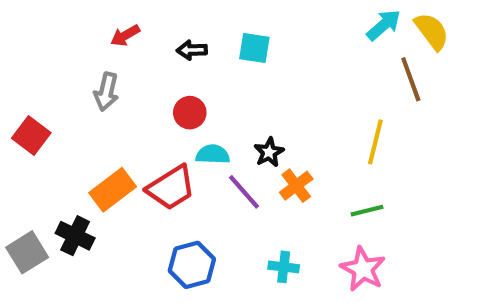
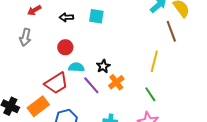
orange rectangle: (113, 190) -> (38, 106), moved
green line: (367, 211) -> (150, 94), turned 70

